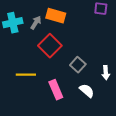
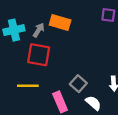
red square: (50, 46) -> (39, 55), moved, turned -35
gray square: (78, 65) -> (78, 84), moved

